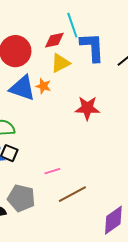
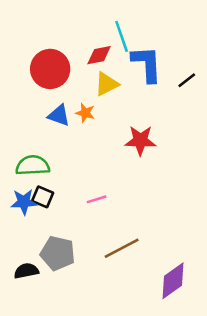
blue triangle: (22, 88) -> (59, 115), size x0.7
pink line: (52, 171) -> (97, 199), moved

